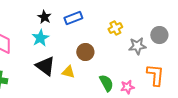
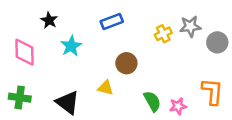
black star: (44, 17) -> (49, 20), moved
gray star: (137, 46) -> (190, 26), moved
black triangle: (45, 66) -> (68, 103), moved

